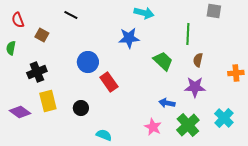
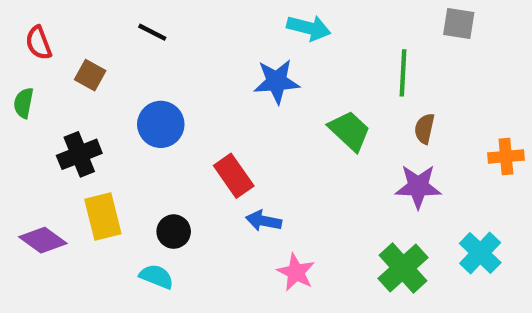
blue circle: (88, 62) -> (161, 124), moved
blue arrow: (167, 103) -> (264, 221), moved
pink star: (153, 127) -> (296, 272), moved
cyan semicircle: (104, 135) -> (156, 277), moved

